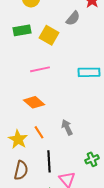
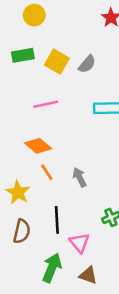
gray semicircle: (73, 18) -> (87, 64), moved
orange line: (39, 132) -> (47, 172), moved

